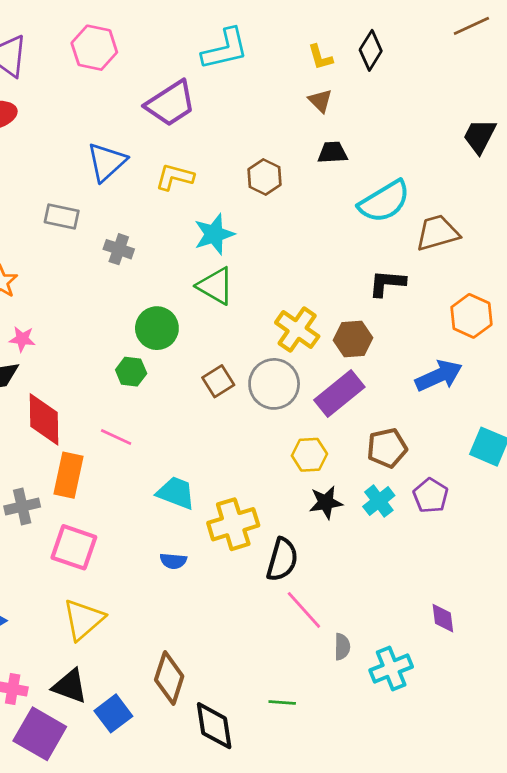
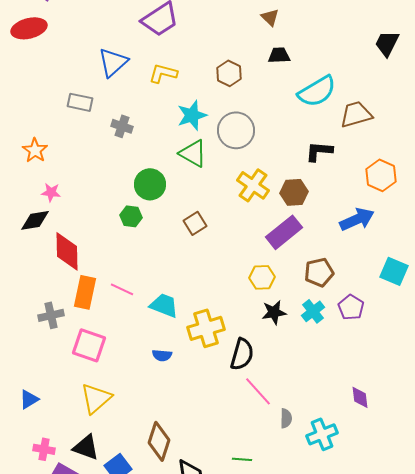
gray circle: (274, 384) -> (236, 130), moved
pink line: (116, 437) -> (122, 289), moved

